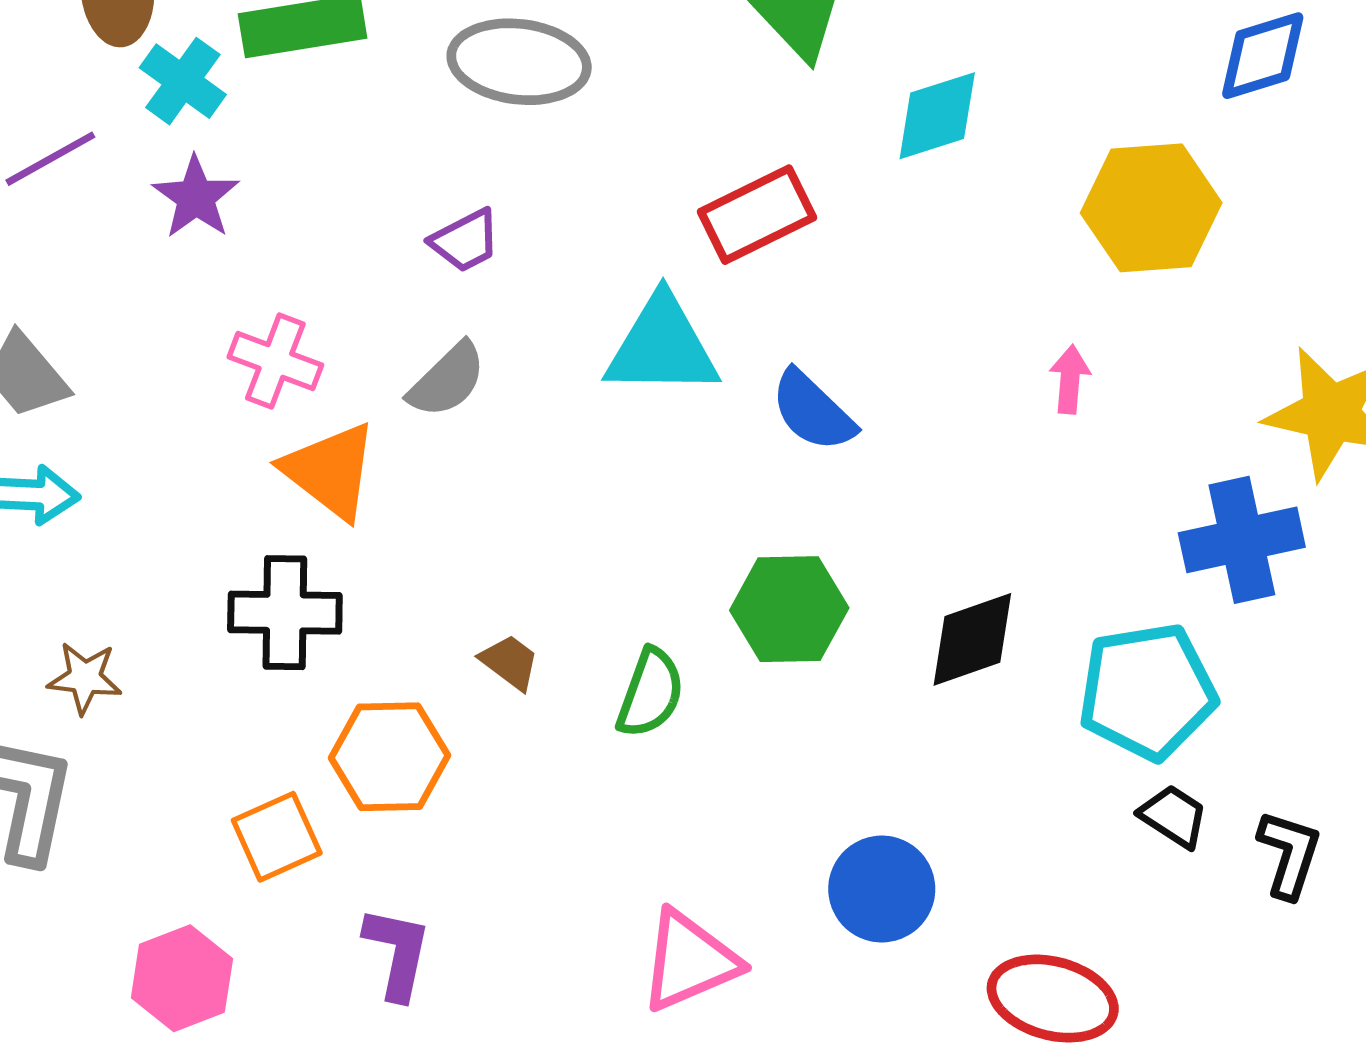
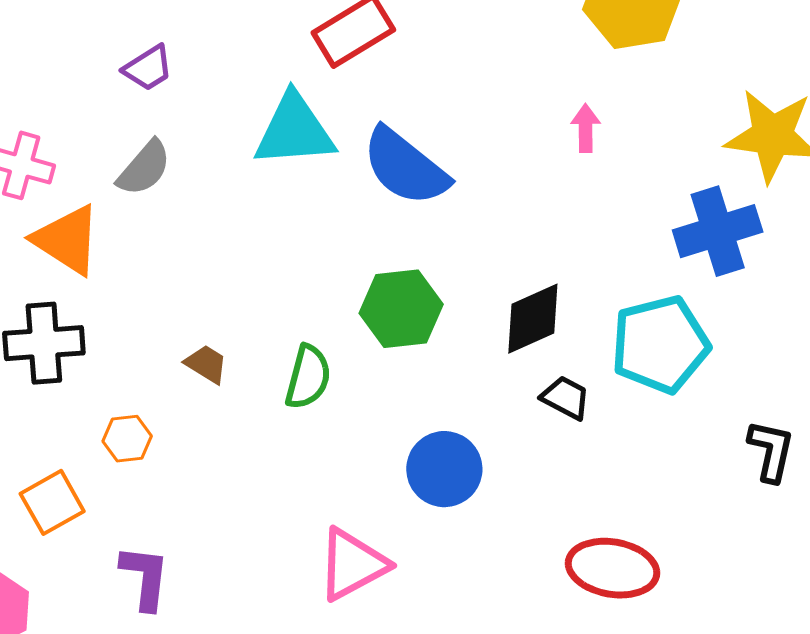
blue semicircle: (813, 411) -> (405, 167), size x1.4
orange hexagon: (389, 757) -> (127, 439), size x0.6
black trapezoid: (1173, 816) -> (566, 398), moved
blue circle: (882, 889) -> (444, 469), moved

